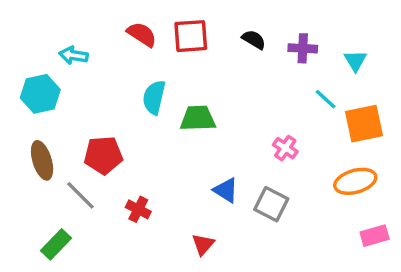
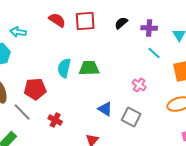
black semicircle: (254, 40) -> (121, 23), turned -72
cyan semicircle: (154, 97) -> (64, 68), moved
cyan line: (326, 99) -> (154, 53), moved

